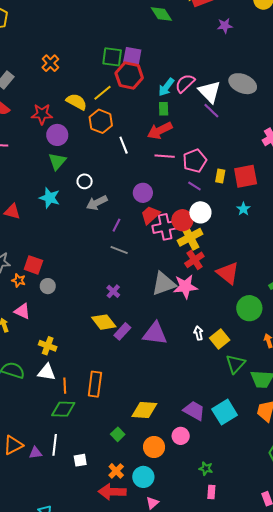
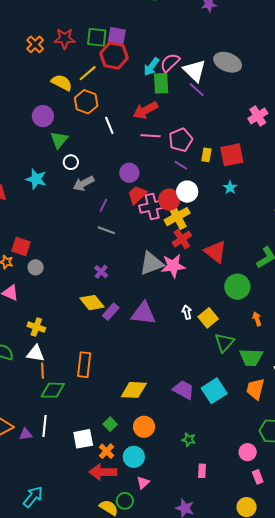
green rectangle: (164, 109) -> (161, 83), moved, size x1.5
red star: (42, 114) -> (65, 39), moved
green triangle: (57, 161) -> (59, 140), moved
orange line: (65, 386) -> (42, 371), moved
green square: (118, 434) -> (110, 424), moved
pink circle: (181, 436) -> (248, 452), moved
white square: (80, 460) -> (83, 439), moved, size x1.5
green star: (206, 468) -> (189, 440), moved

